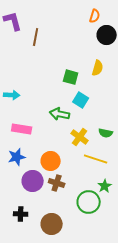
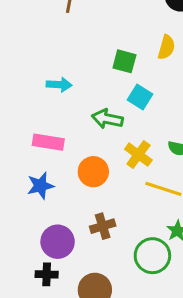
cyan arrow: (12, 95) -> (59, 85), moved
orange circle: (51, 161) -> (93, 172), moved
purple circle: (33, 181) -> (58, 242), moved
brown cross: (57, 183) -> (103, 226), turned -35

